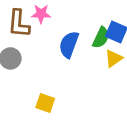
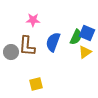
brown L-shape: (19, 24) -> (27, 46), moved
yellow square: (45, 103) -> (36, 84), turned -32

